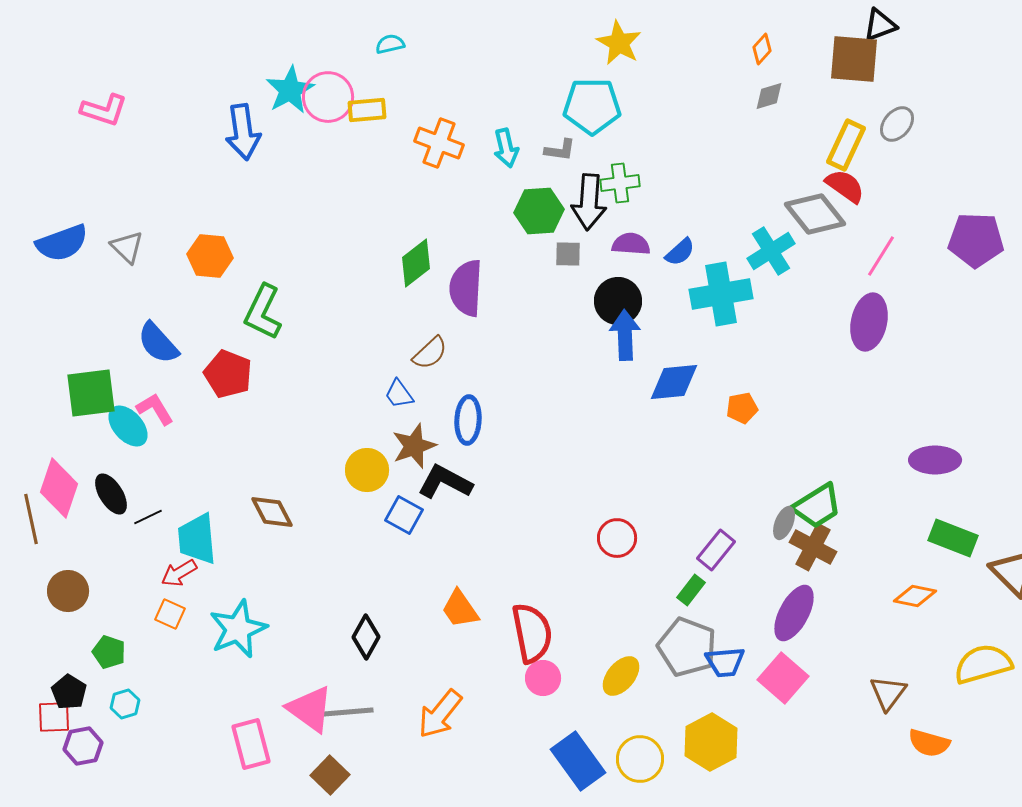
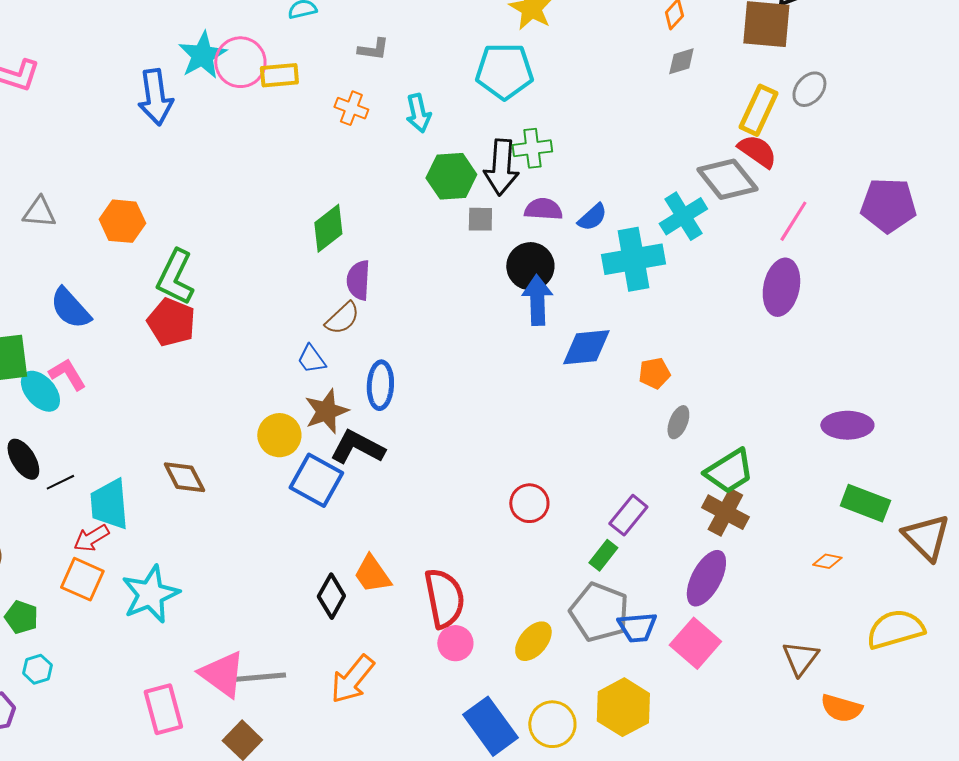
orange cross: (439, 143) -> (351, 108), size x0.7
gray L-shape: (560, 150) -> (373, 49), moved
gray triangle: (127, 247) -> (39, 212), turned -39
purple semicircle: (466, 288) -> (358, 280), moved, size x0.7
red pentagon: (228, 374) -> (171, 322), moved
blue square: (404, 515) -> (316, 480), size x1.4
gray ellipse: (784, 523) -> (678, 422), moved
orange diamond: (915, 596) -> (827, 561), size x0.7
orange square: (170, 614) -> (82, 579), size x1.4
black diamond: (366, 637) -> (331, 596), moved

